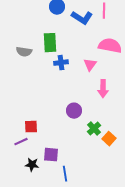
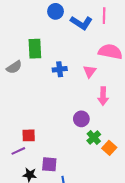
green rectangle: (50, 43) -> (35, 49), moved
gray semicircle: (24, 52) -> (14, 67), moved, turned -42
purple circle: (74, 111) -> (81, 119), moved

